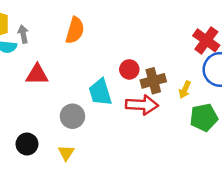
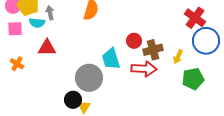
red triangle: (37, 75) -> (47, 48), moved
gray circle: (72, 116) -> (89, 78), size x1.4
black circle: (27, 144) -> (73, 100), moved

